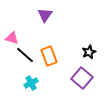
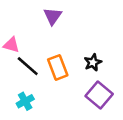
black star: (89, 52) -> (93, 62), moved
cyan cross: (31, 83) -> (25, 101), moved

